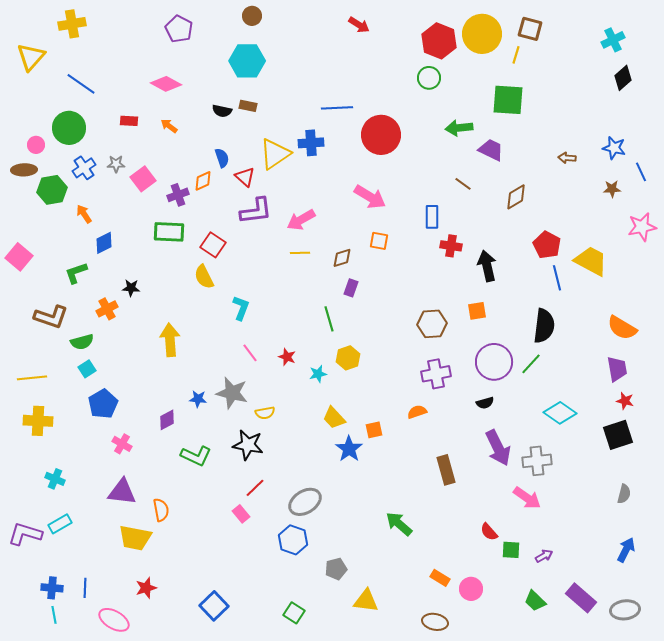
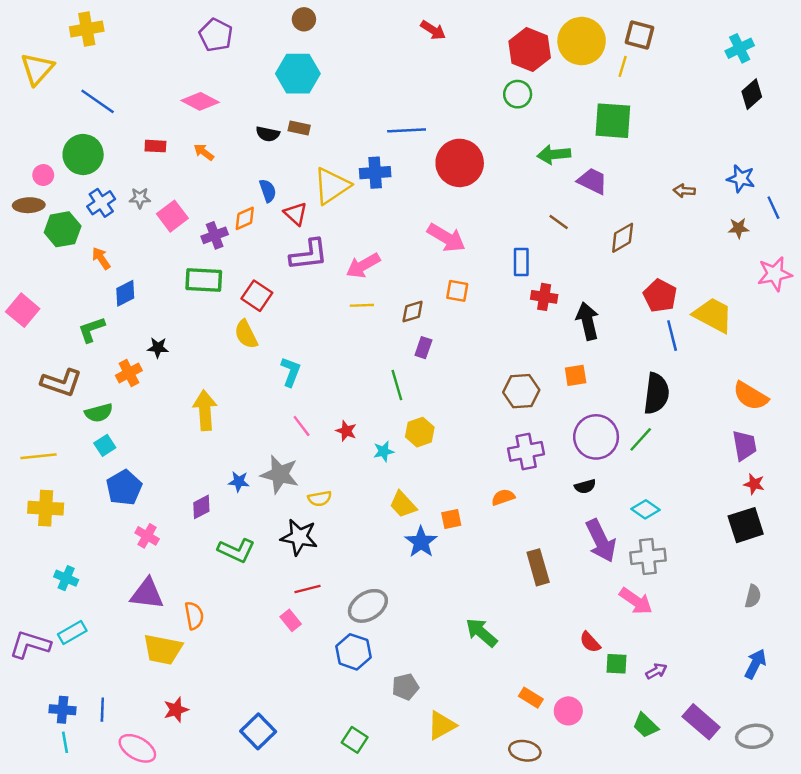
cyan diamond: (560, 413) -> (646, 509), moved, size x0.7
red line: (255, 488) -> (308, 589), turned 30
yellow triangle: (366, 601) -> (442, 725), turned -36

